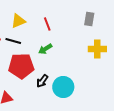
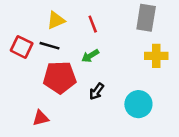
gray rectangle: (89, 19) -> (146, 18), size x1.5
black arrow: (42, 81) -> (97, 91), moved
cyan circle: (63, 87) -> (138, 104), moved

